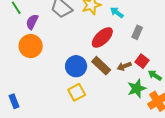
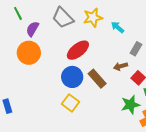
red ellipse: (102, 37) -> (78, 50), moved
brown arrow: (124, 66) -> (120, 66), moved
yellow square: (77, 92) -> (70, 103), turned -30

